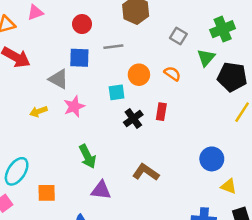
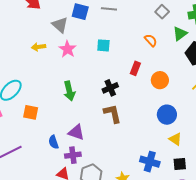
orange circle: (139, 75) -> (160, 80), moved
pink star: (74, 107) -> (67, 49), turned -30
black cross: (133, 118) -> (110, 88), moved
brown L-shape: (146, 172) -> (112, 114), turned 30
purple triangle: (101, 190) -> (76, 132), moved

